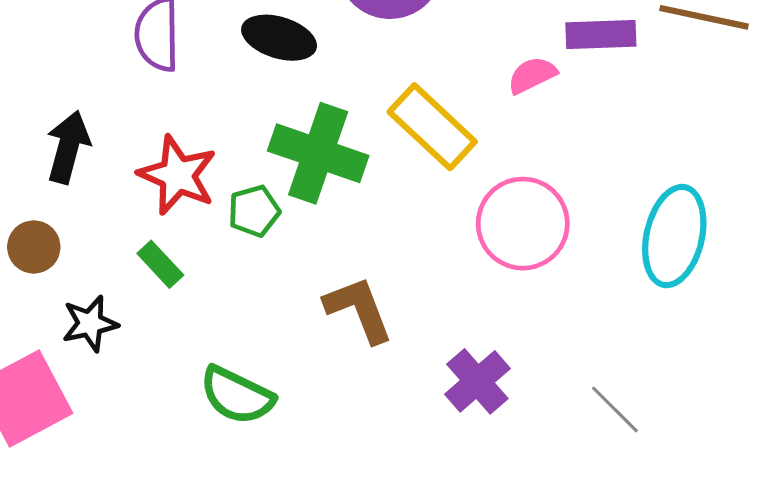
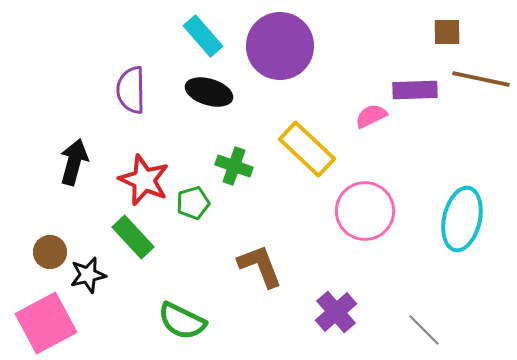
green cross: (318, 153) -> (234, 166), size x0.6
brown circle: (34, 247) -> (50, 252), moved
green rectangle: (160, 264) -> (133, 237), size x1.4

